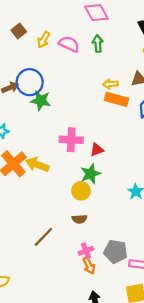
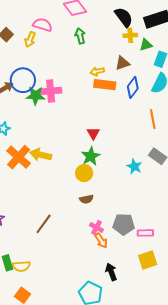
pink semicircle: (69, 44) -> (43, 25), moved
pink cross: (71, 140) -> (51, 91), moved
red triangle: (97, 150) -> (93, 133), turned -32
brown line: (43, 237) -> (44, 224), moved
pink cross: (86, 251) -> (97, 227), turned -32

